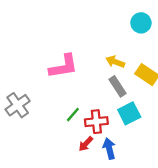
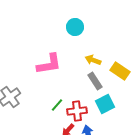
cyan circle: (141, 23) -> (75, 27), moved

